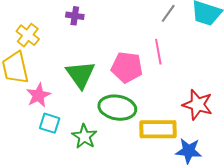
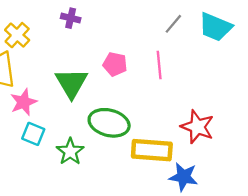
pink pentagon: (127, 67) -> (115, 64), moved, size x0.7

